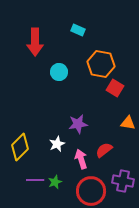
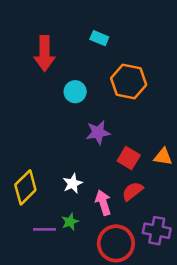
red square: (115, 88) -> (129, 158), moved
purple star: (78, 124) -> (98, 132), moved
green star: (55, 182) -> (70, 222), moved

